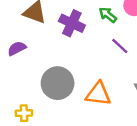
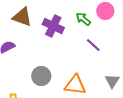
gray circle: (58, 83) -> (41, 76), size x0.7

